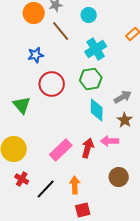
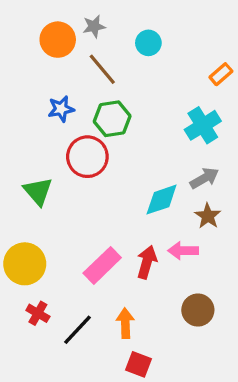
cyan cross: (96, 49) -> (203, 125), moved
green hexagon: (91, 79) -> (112, 119), moved
cyan diamond: (97, 110) -> (162, 200), turned 70
red square: (83, 210) -> (139, 364), turned 35

